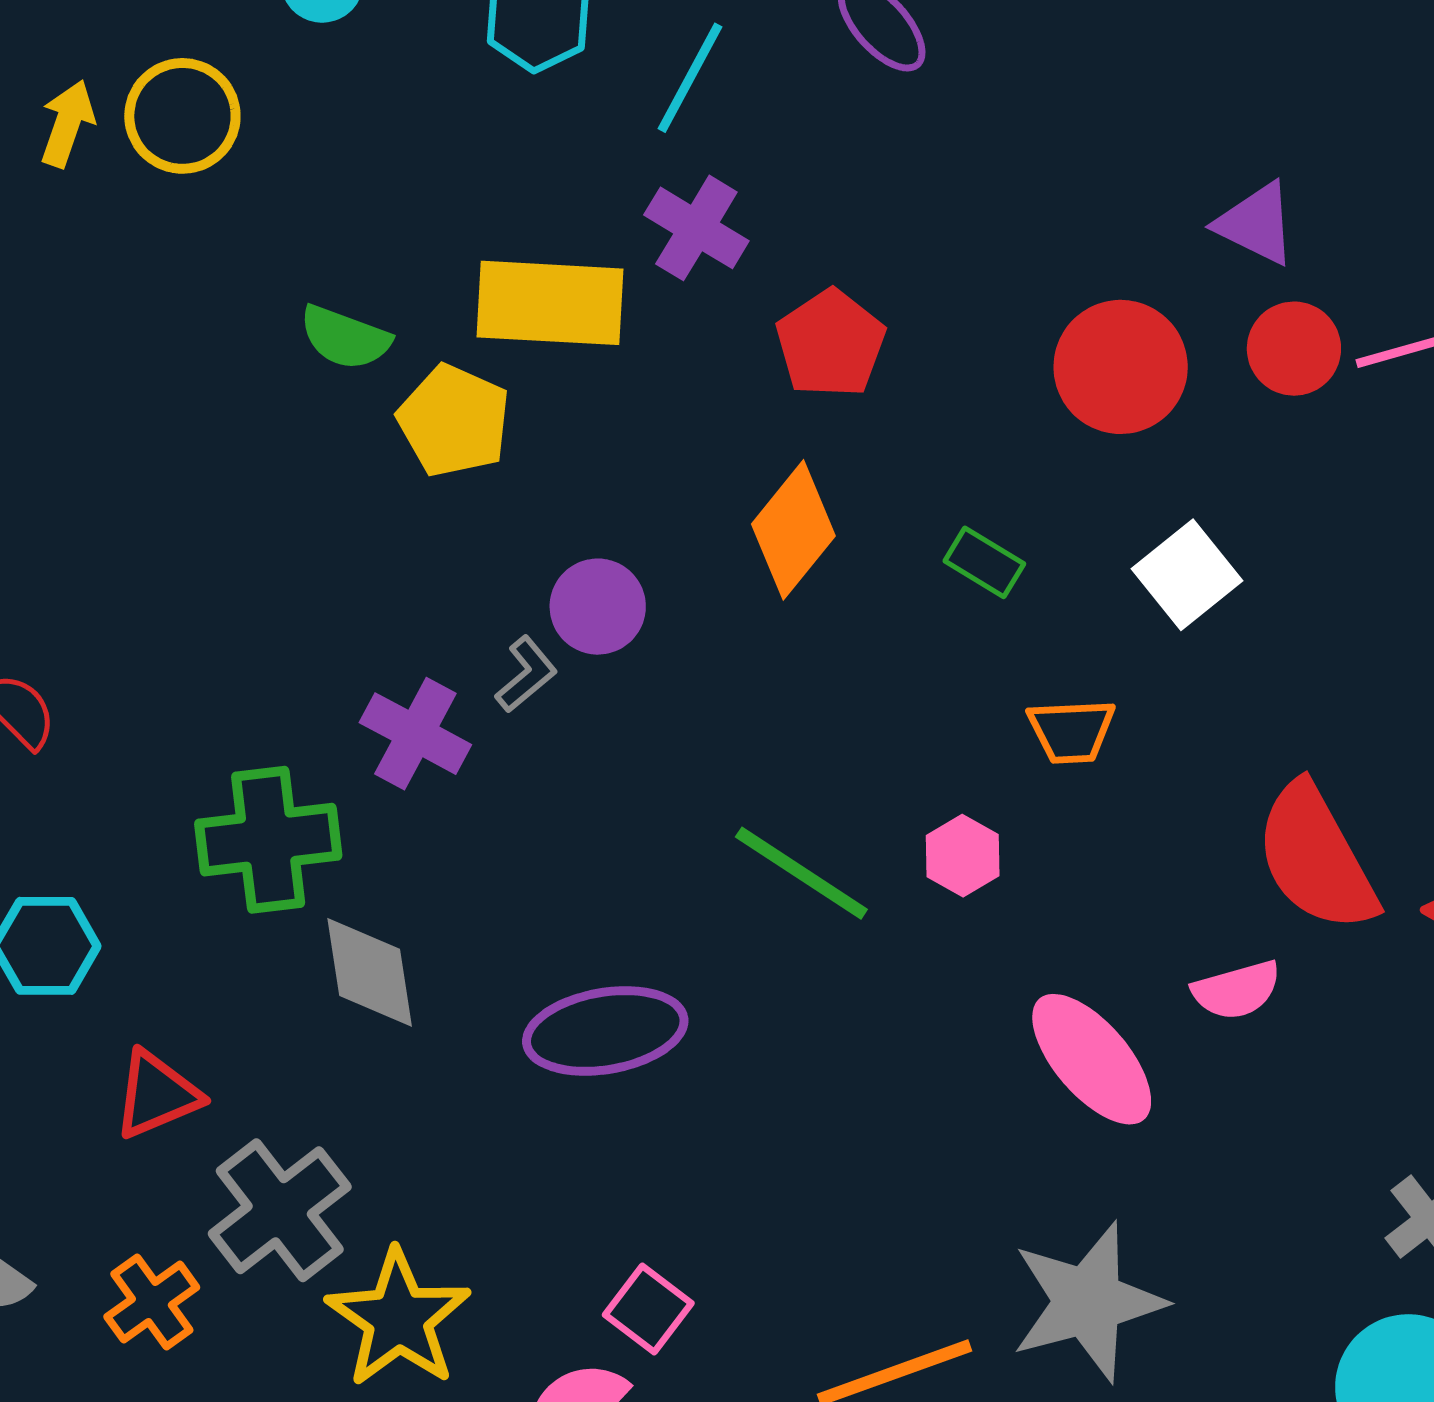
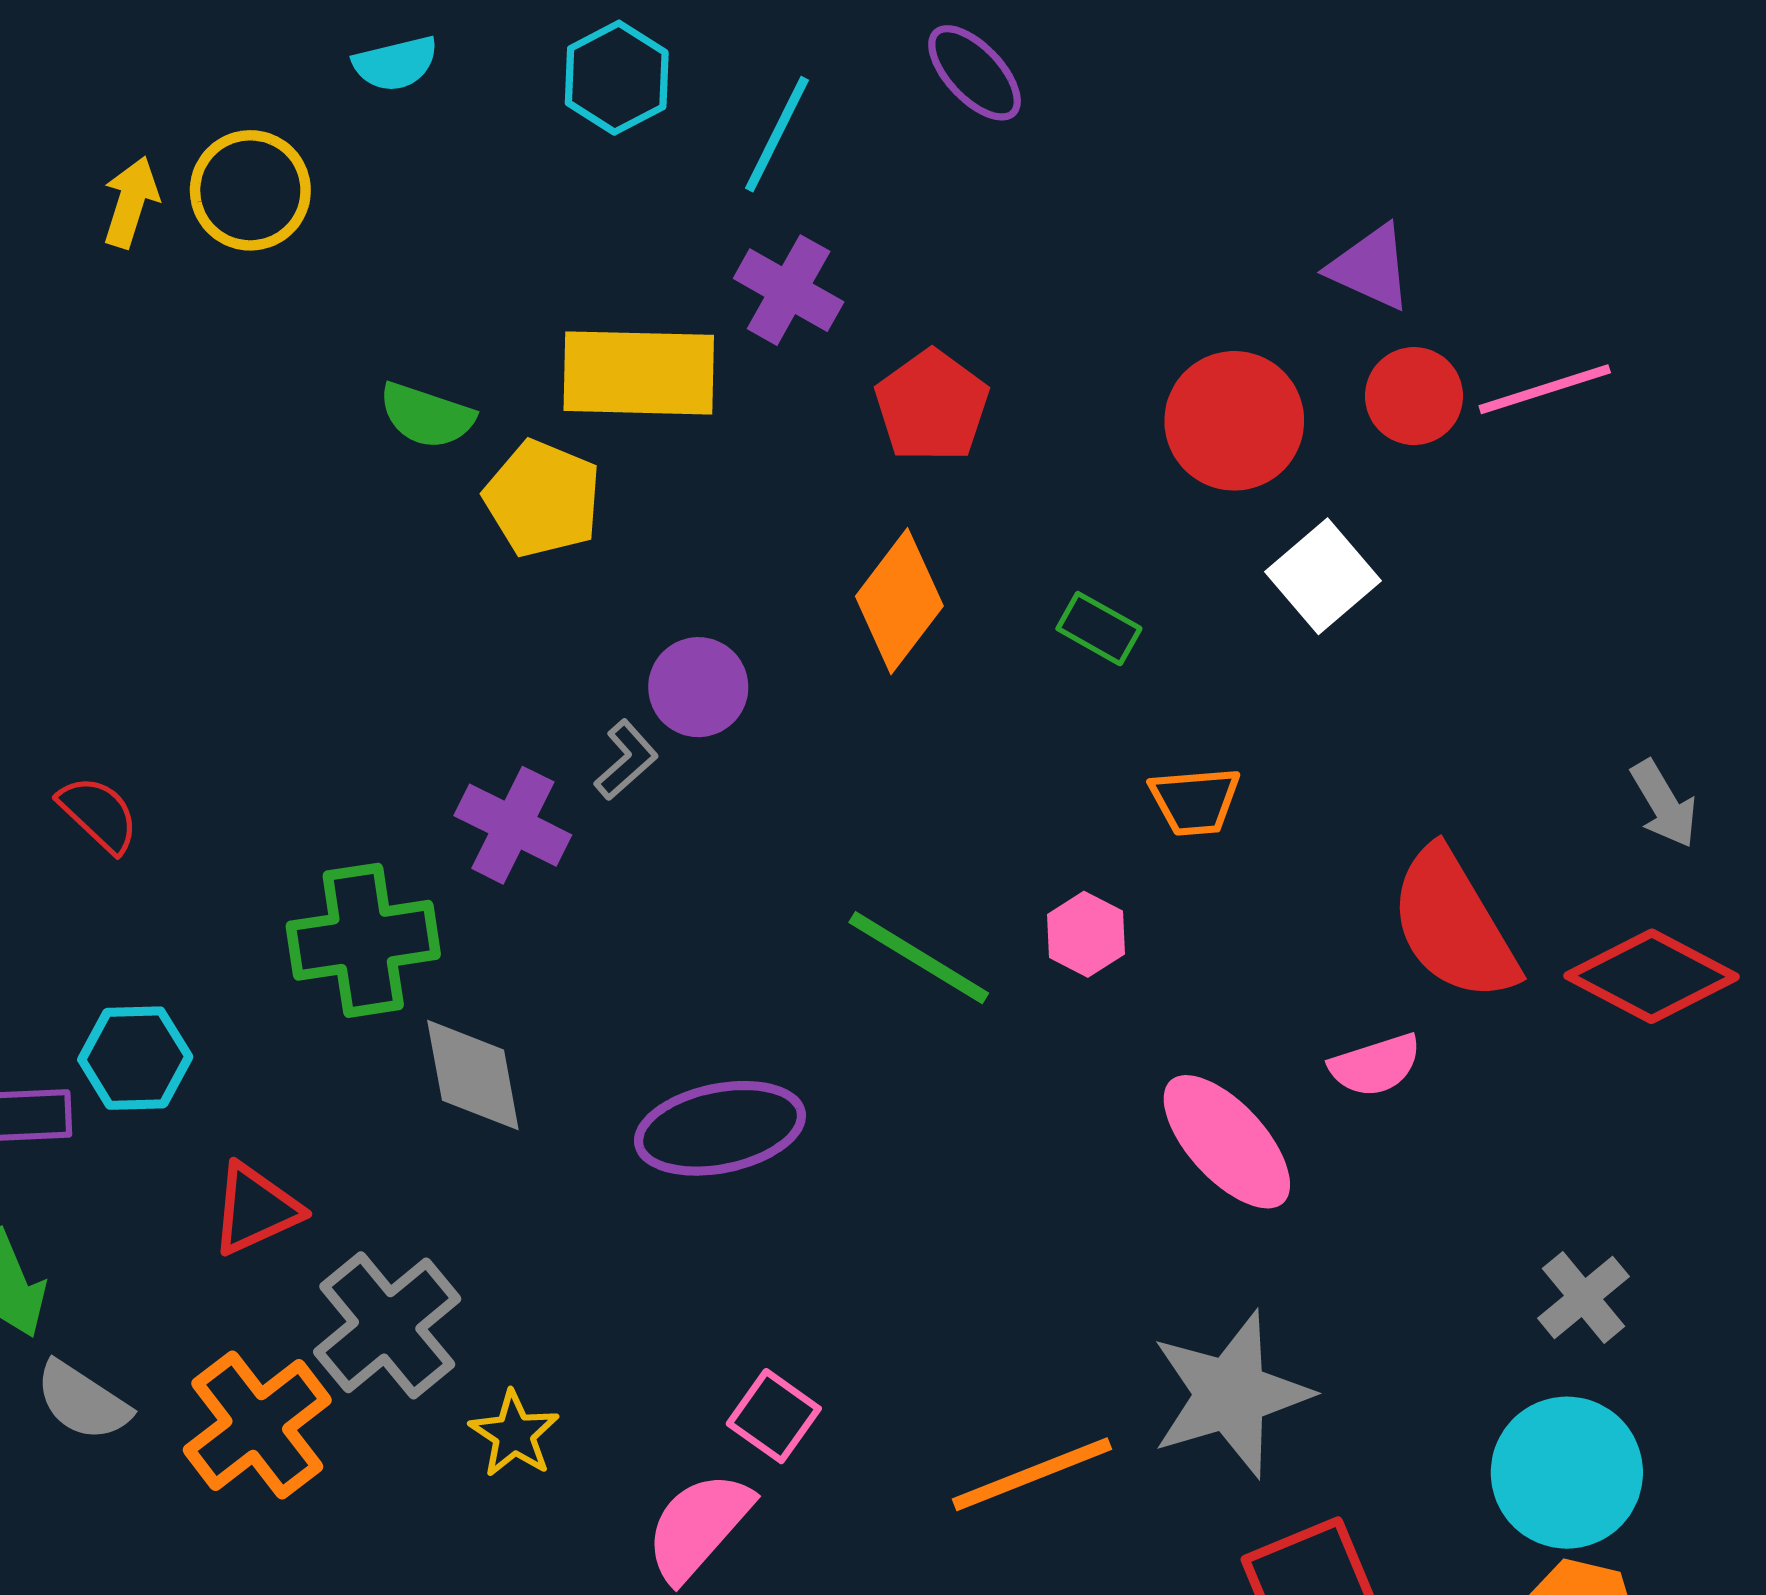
white square: (1187, 575) -> (1323, 576), moved
orange cross: (152, 1302) -> (257, 1425), size x1.5
yellow star: (398, 1318) -> (514, 1434), size x0.6

